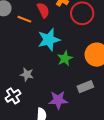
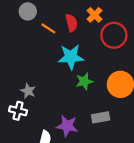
gray star: (27, 74) -> (28, 91), moved
white cross: (13, 96) -> (18, 111), turned 35

